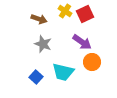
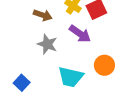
purple arrow: (82, 42) -> (80, 34), moved
blue square: (36, 77) -> (22, 83), moved

